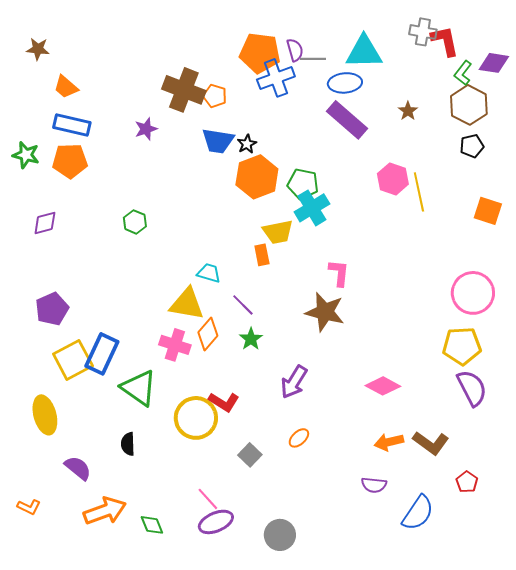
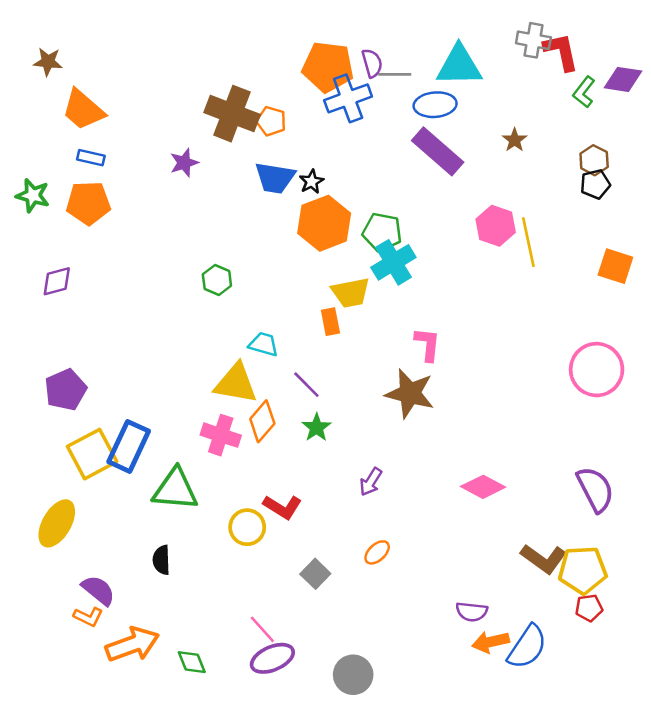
orange trapezoid: (66, 87) -> (83, 110), size x1.4
brown hexagon: (469, 105) -> (594, 160), moved, size x0.6
blue rectangle: (72, 125) -> (91, 158), size x0.6
green hexagon: (135, 222) -> (217, 280), moved
yellow pentagon: (462, 346) -> (583, 570), moved
purple arrow: (294, 382) -> (371, 482), size x0.7
green triangle: (139, 388) -> (175, 489), turned -30
yellow ellipse: (45, 415) -> (57, 523), turned 45
yellow circle: (196, 418) -> (247, 527), size x0.7
orange arrow: (389, 442) -> (491, 642), moved
red pentagon: (467, 482) -> (589, 608), turned 30
orange L-shape: (29, 507) -> (88, 617), moved

